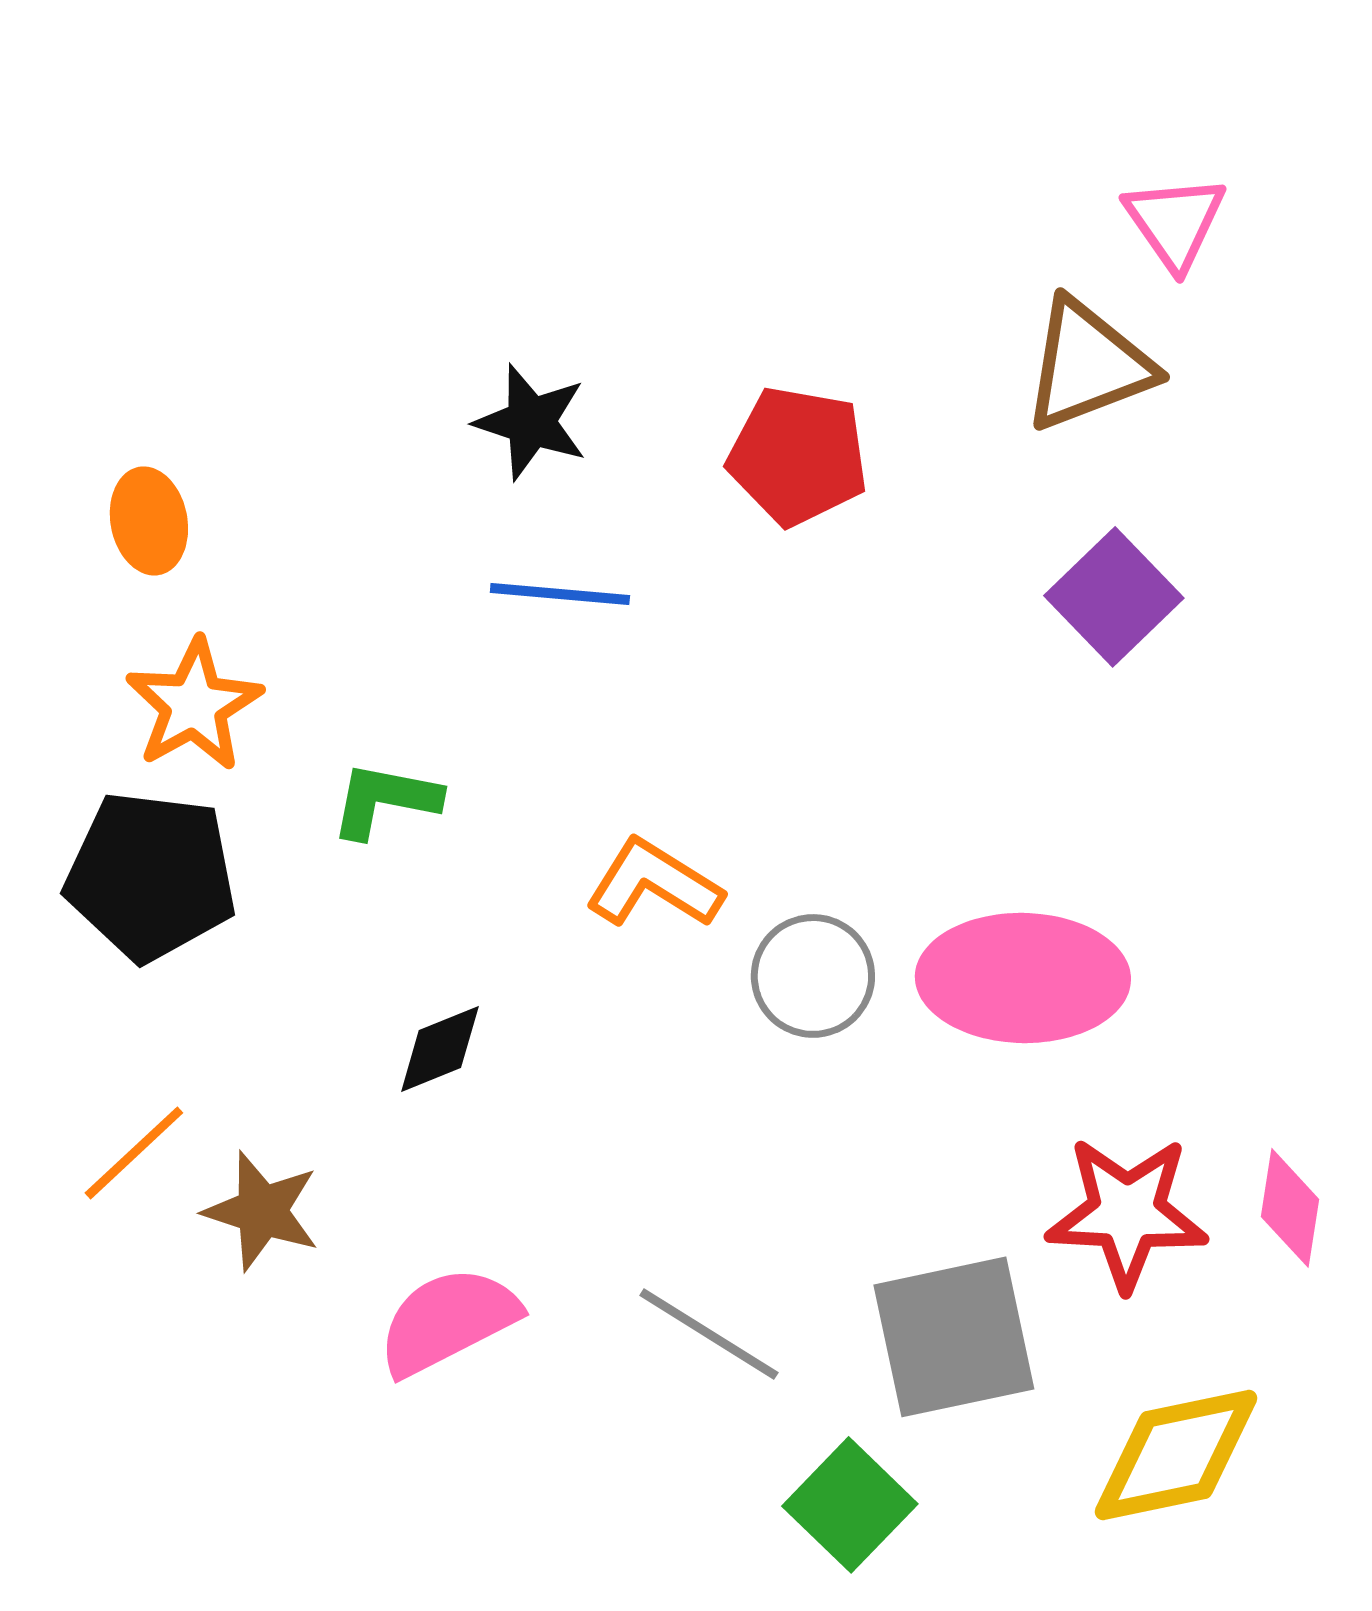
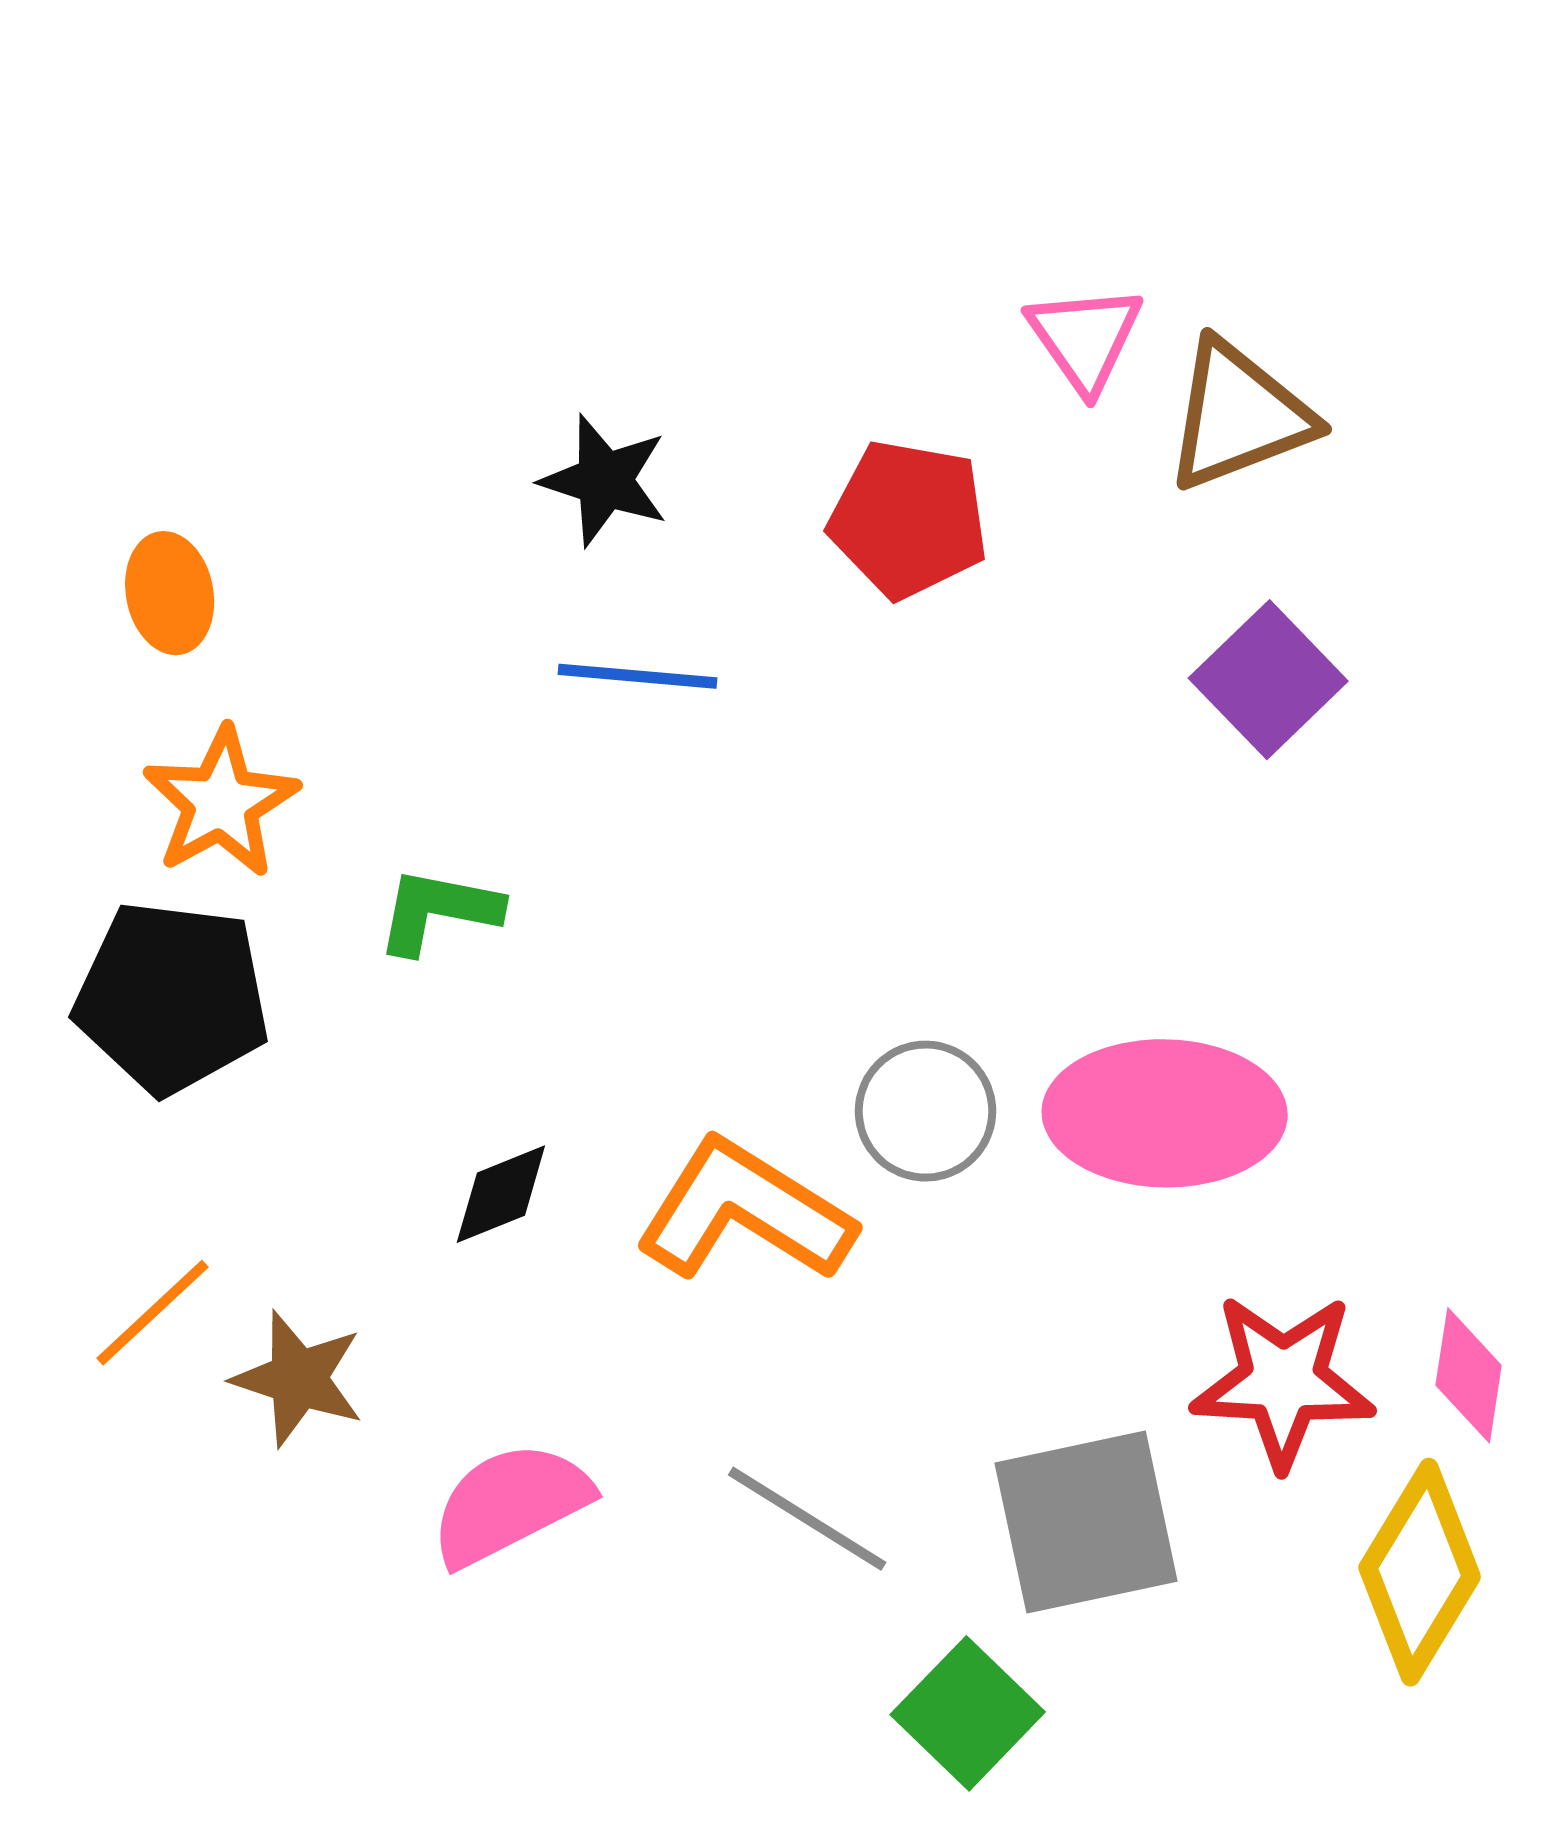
pink triangle: (1175, 222) -> (1085, 338), moved
orange L-shape: (654, 884) -> (745, 1211), moved, size x1.4
yellow diamond: (1176, 1455) -> (1420, 1572), moved, turned -47

